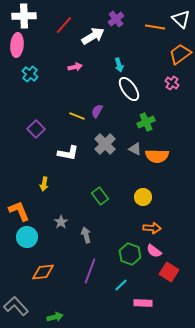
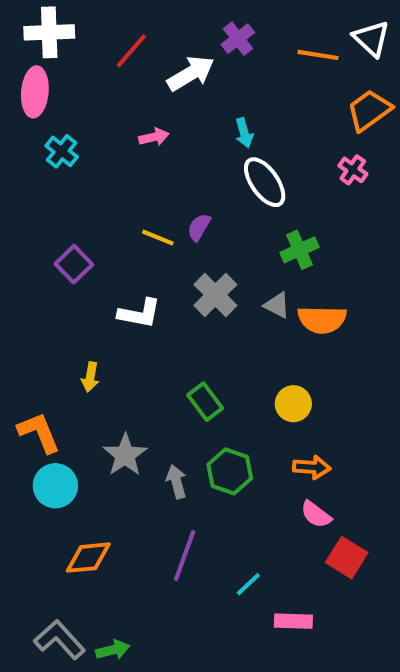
gray star: (61, 222) -> (125, 455), size x1.5
green hexagon: (130, 254) -> (230, 471), moved
gray L-shape: (16, 306) -> (59, 640), moved

